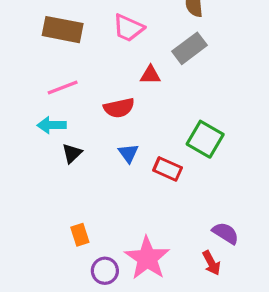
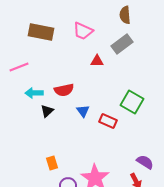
pink line: (63, 88) -> (19, 67), moved
red semicircle: (119, 108) -> (64, 90), moved

